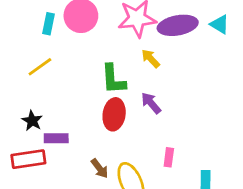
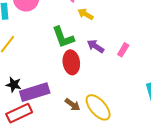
purple rectangle: (56, 138) -> (35, 92), size x1.6
pink rectangle: (169, 157) -> (123, 50), moved, turned 40

